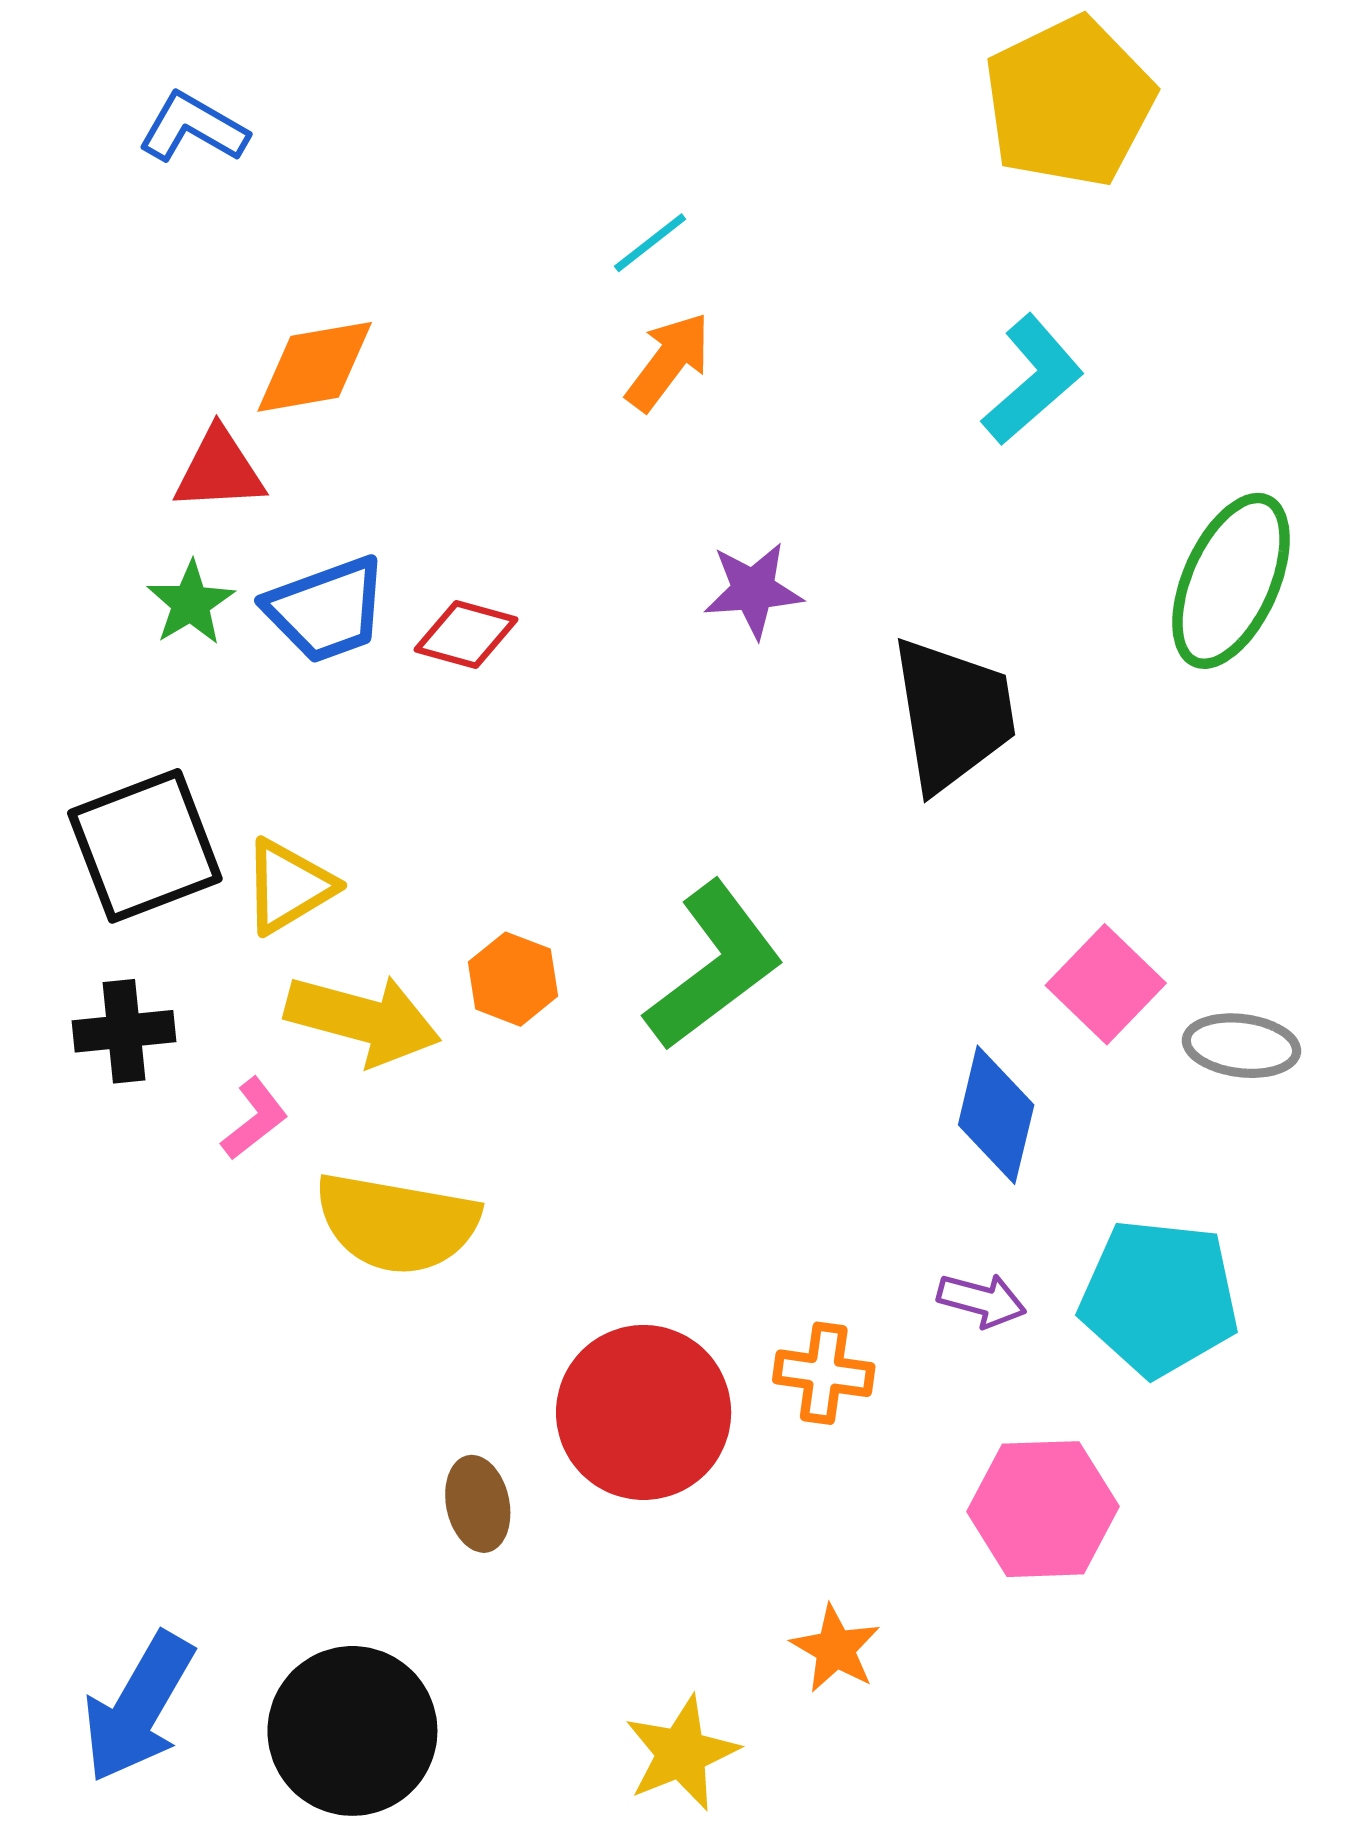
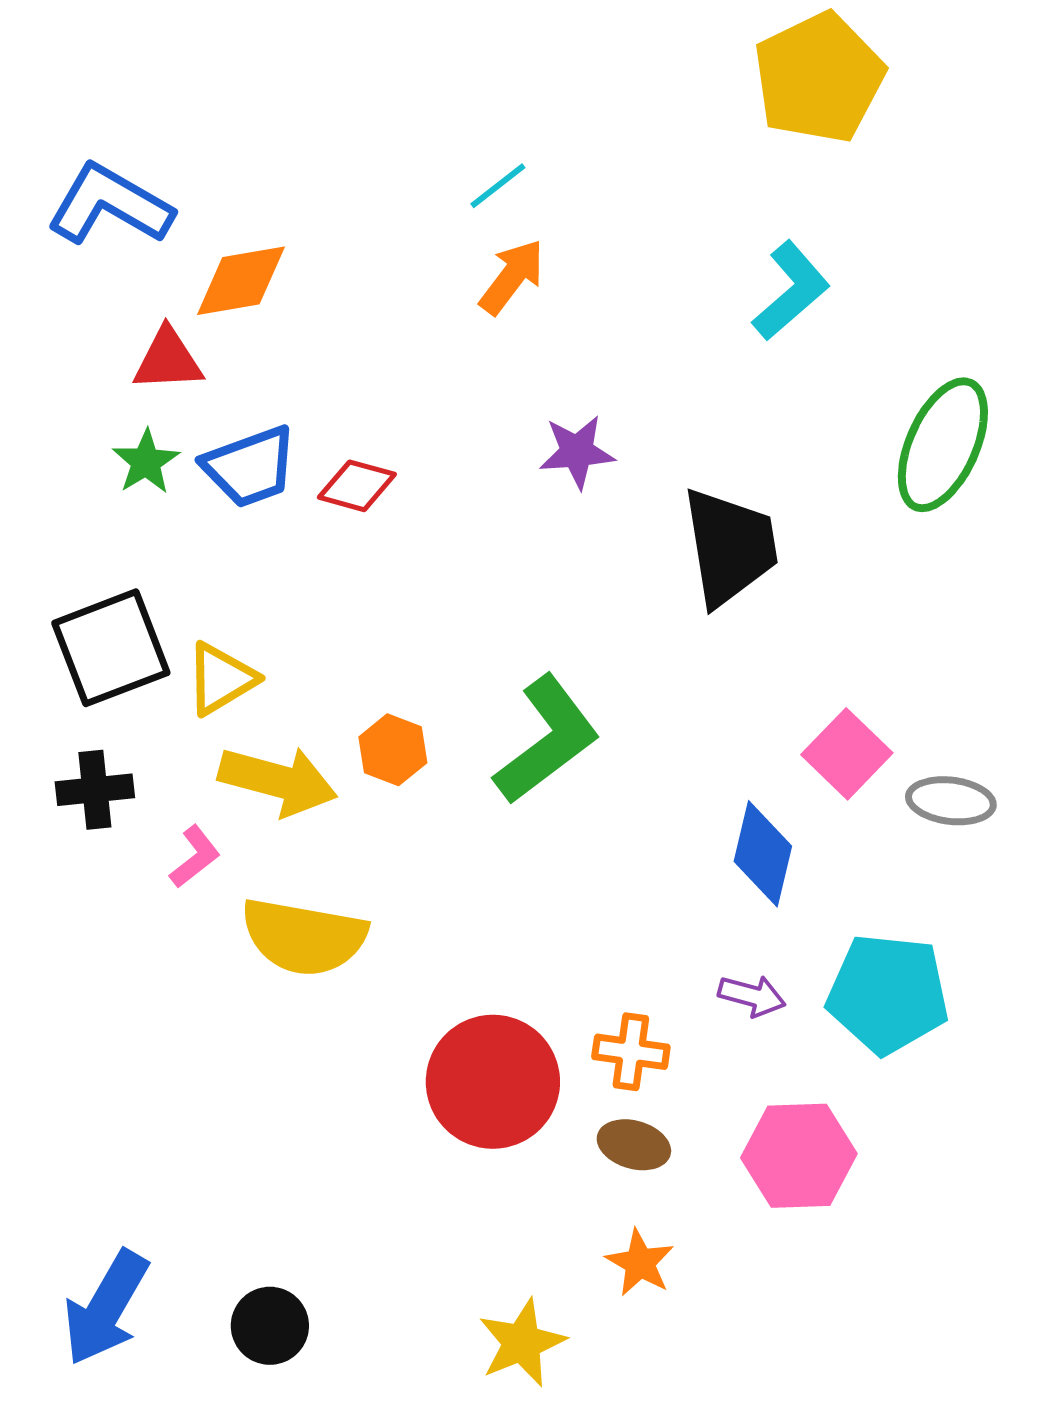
blue L-shape: (193, 128) -> (110, 205), moved, size x1.5
brown ellipse: (478, 1504) -> (634, 1145), moved, turned -62
black circle: (352, 1731) -> (270, 1326), size x0.6

